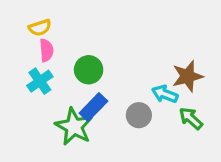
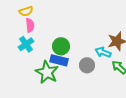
green circle: (89, 70) -> (61, 46), moved
blue rectangle: (93, 107) -> (59, 60), turned 60

